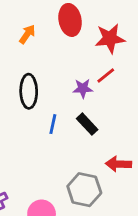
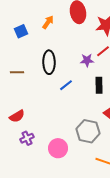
blue line: (53, 124) -> (66, 85), turned 40
black rectangle: (87, 124) -> (99, 85), moved, turned 42

